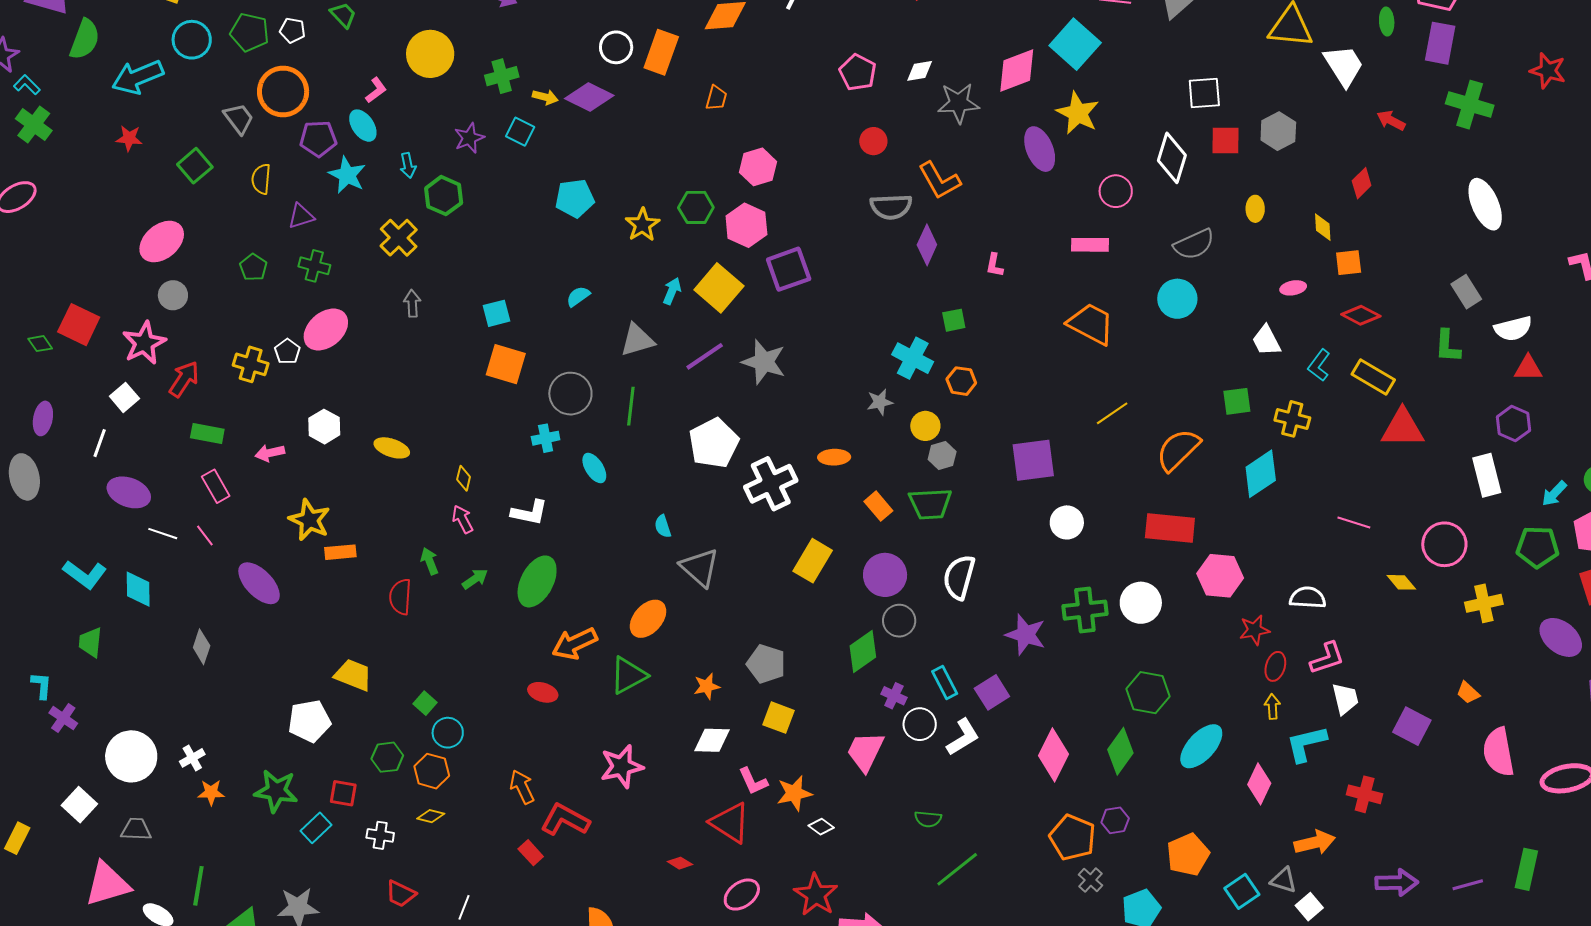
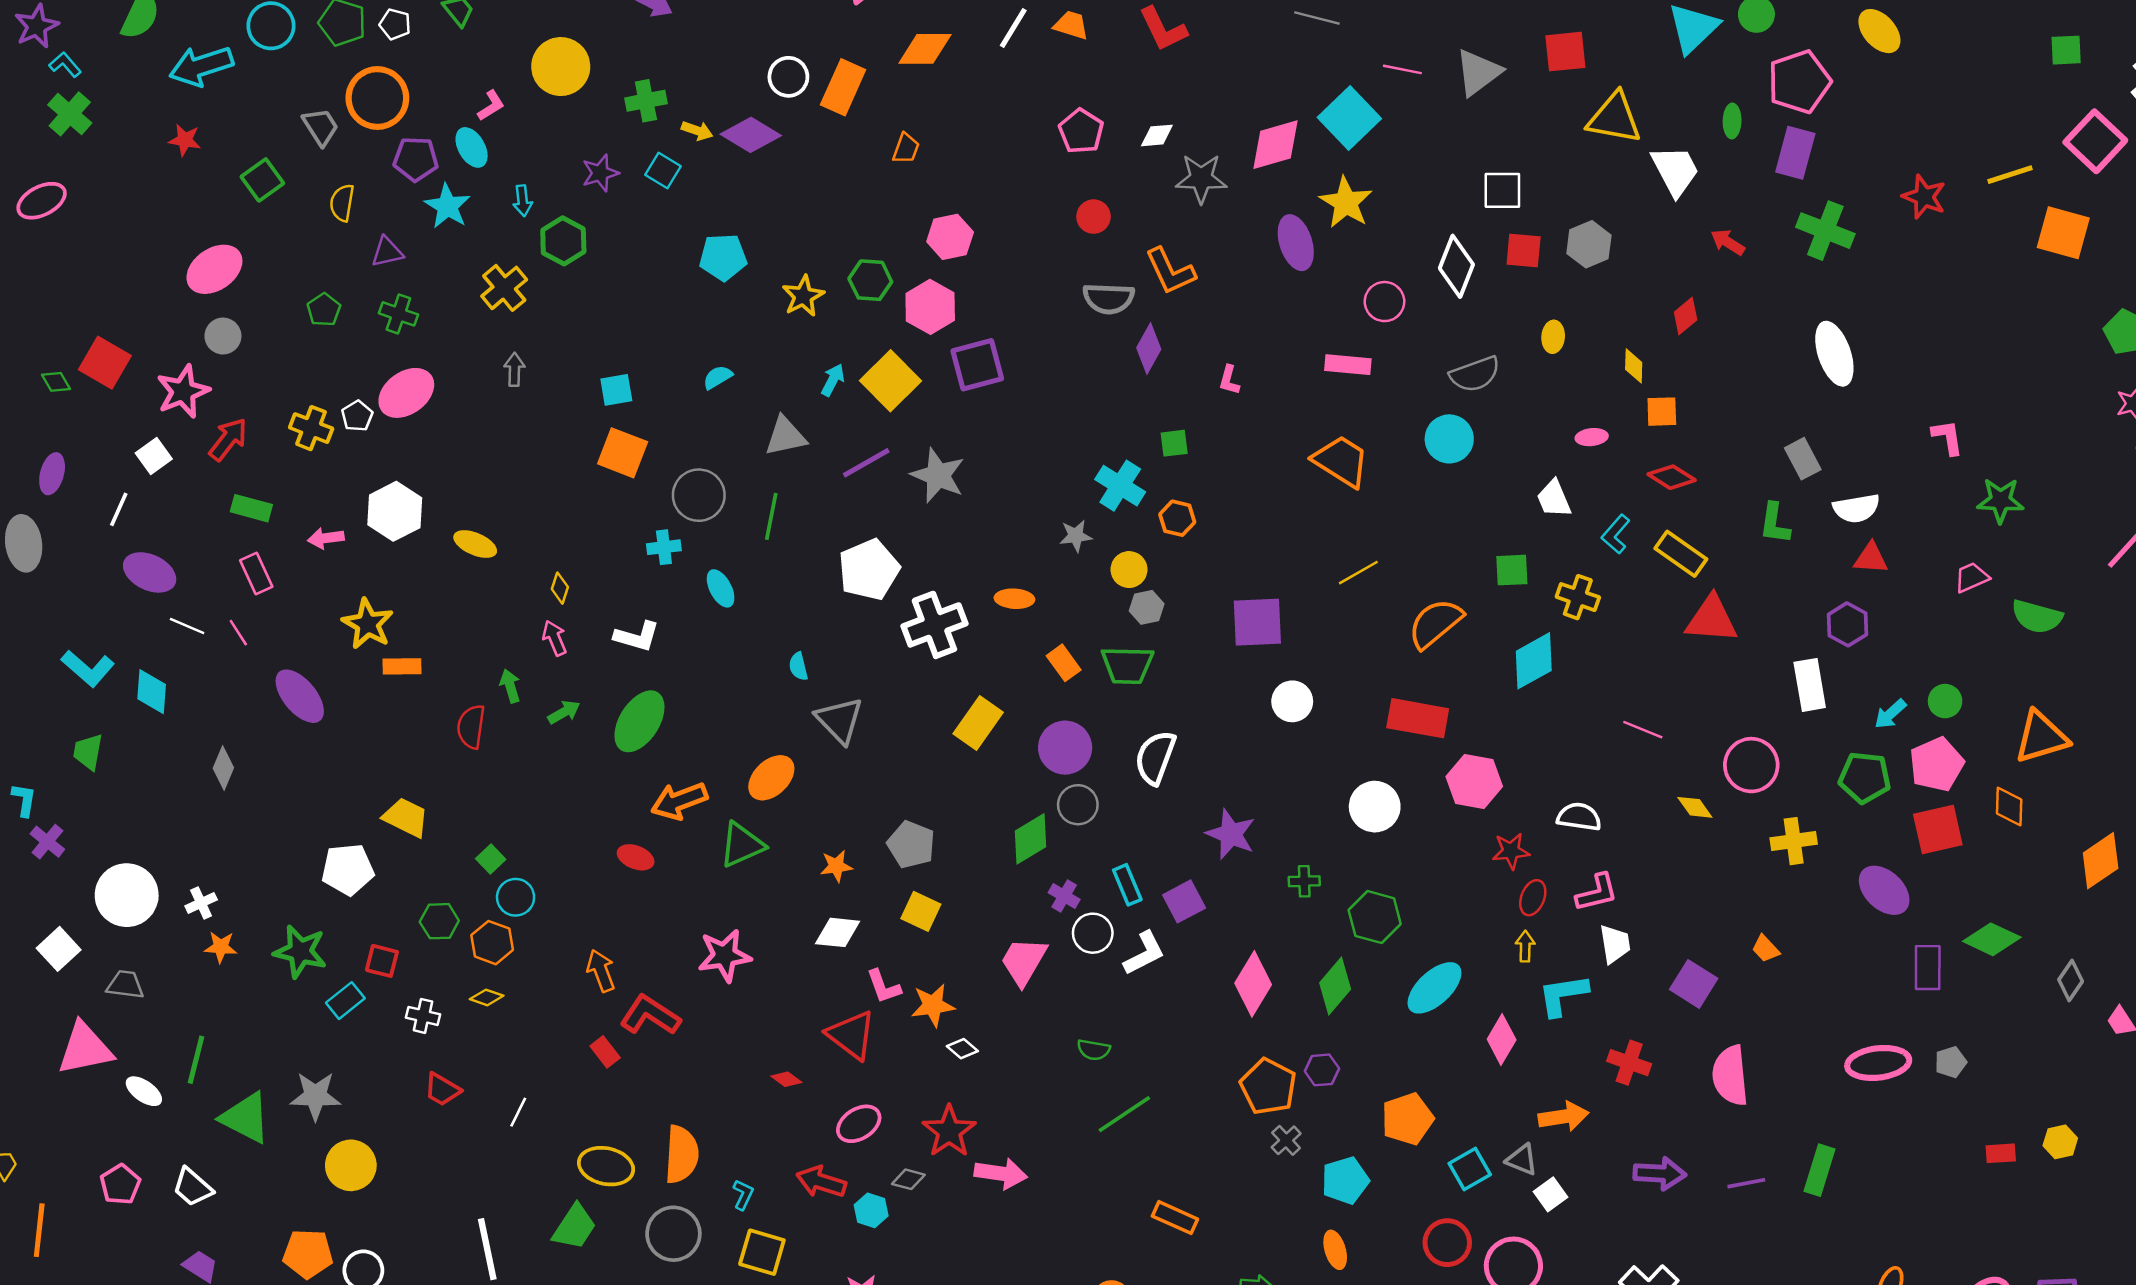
white hexagon: (324, 427) -> (395, 511), size x1.4
green cross: (1085, 610) -> (1304, 881), moved, size x0.6
pink semicircle: (1499, 752) -> (1730, 1076), moved

